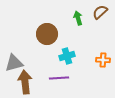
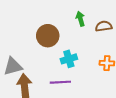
brown semicircle: (100, 12) -> (104, 26), moved, turned 35

